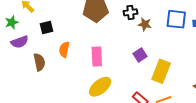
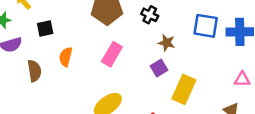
black cross: (130, 12) -> (150, 15), turned 32
brown star: (145, 24) -> (167, 43), moved
pink rectangle: (97, 56) -> (112, 54), moved, turned 30

